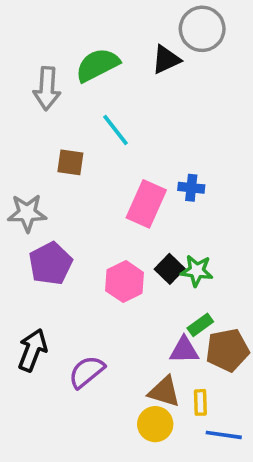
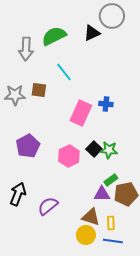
gray star: (27, 213) -> (15, 95), moved
blue line: (224, 435) -> (113, 241), moved

